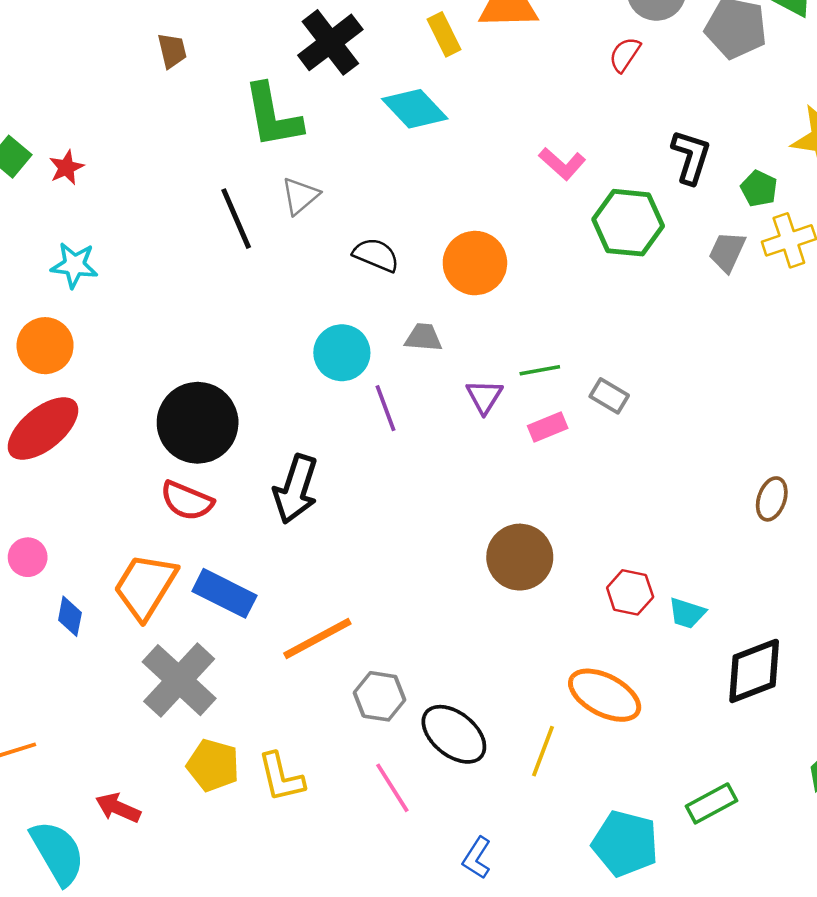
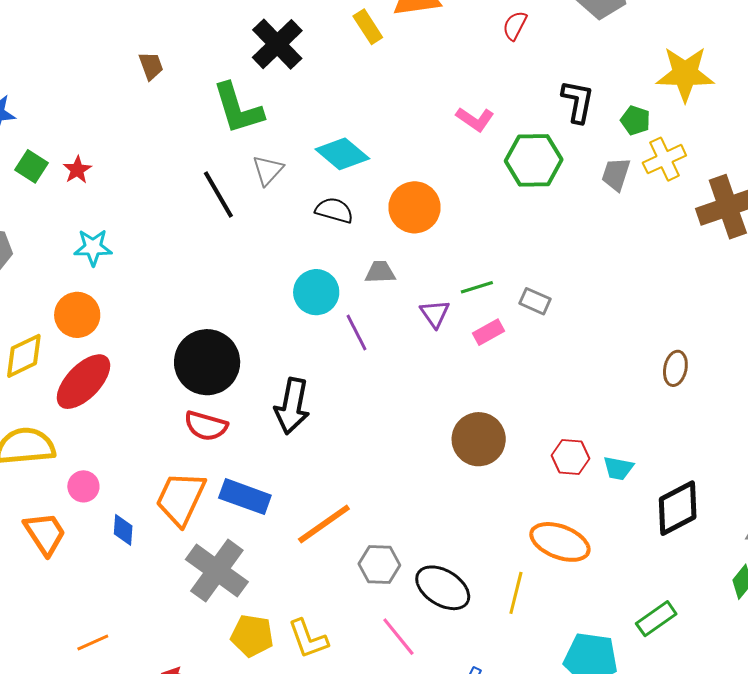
cyan diamond: (415, 109) -> (342, 154), moved

